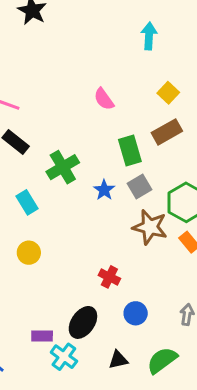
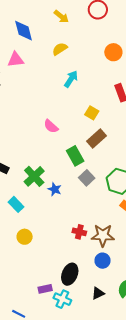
cyan arrow: (149, 36) -> (71, 79), turned 42
blue star: (104, 190) -> (55, 189), moved
brown star: (150, 227) -> (103, 235), moved
red cross: (109, 277) -> (79, 232), moved

